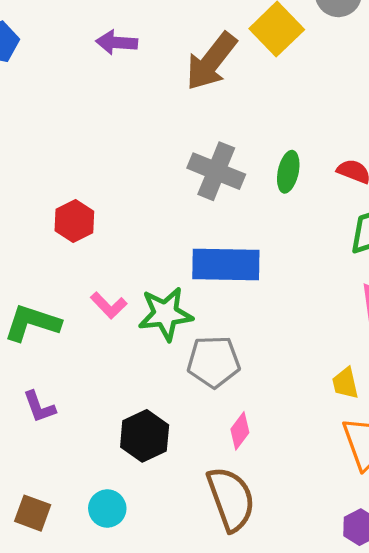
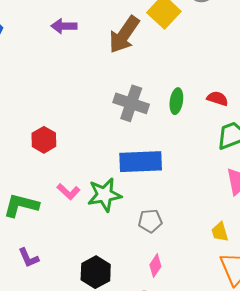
gray pentagon: (214, 362) -> (150, 221), moved, size x0.7

